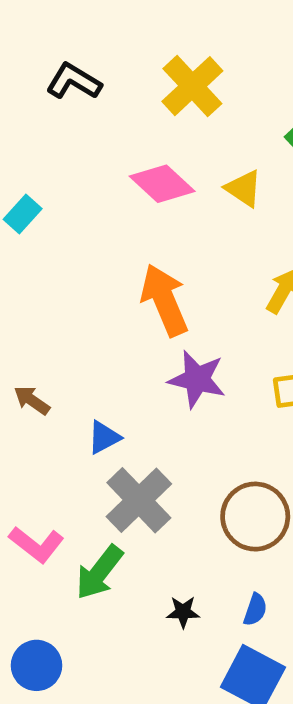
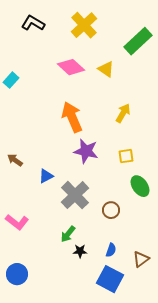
gray cross: (139, 500) -> (75, 195), moved
brown circle: (255, 517) -> (111, 210), size x0.6
green arrow: (99, 572) -> (68, 234), moved, size x0.7

